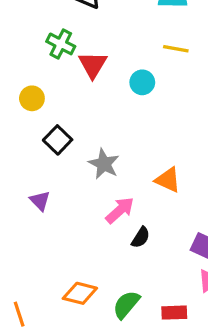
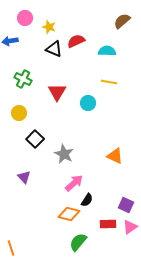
green cross: (61, 44) -> (23, 79), moved
orange triangle: (168, 180) -> (115, 156), moved
orange diamond: (80, 293) -> (69, 214), moved
red rectangle: (174, 313) -> (108, 224), moved

